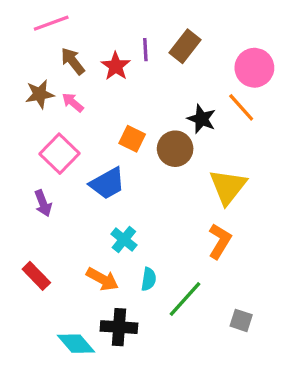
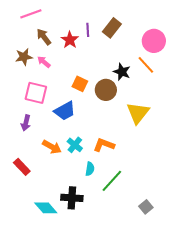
pink square: (59, 154) -> (36, 93), turned -30
purple arrow: (43, 203) -> (26, 123), turned 35
orange L-shape: (220, 241) -> (104, 145), moved, turned -100
orange arrow: (102, 279) -> (52, 147), moved
gray square: (241, 320) -> (146, 207), moved, turned 32

